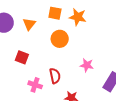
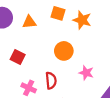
orange triangle: (29, 24) -> (29, 22), turned 40
orange circle: (60, 39) -> (64, 51), moved

